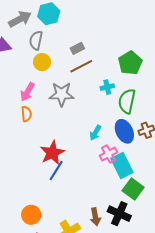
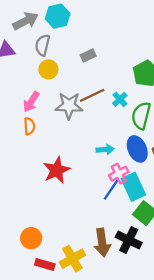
brown line: (81, 66) -> (92, 95), moved
cyan cross: (107, 87) -> (120, 99), turned -32
cyan arrow: (95, 133) -> (105, 149), turned -126
blue line: (56, 171) -> (111, 189), moved
brown arrow: (95, 217) -> (102, 243), size x1.4

